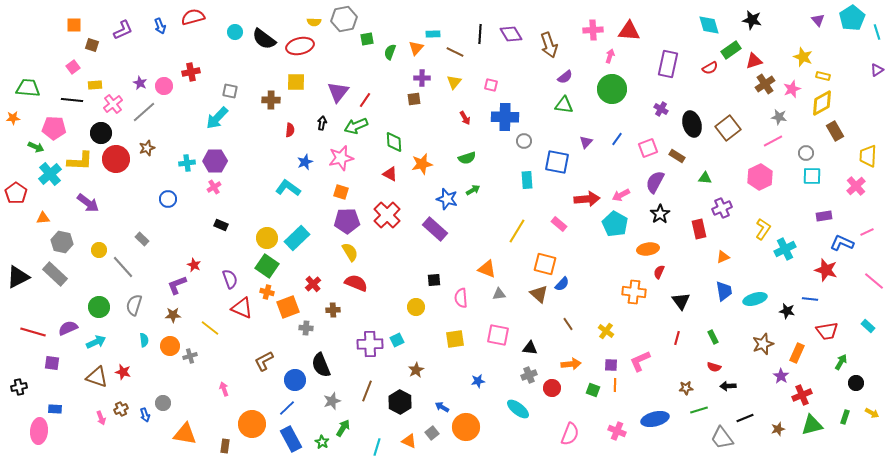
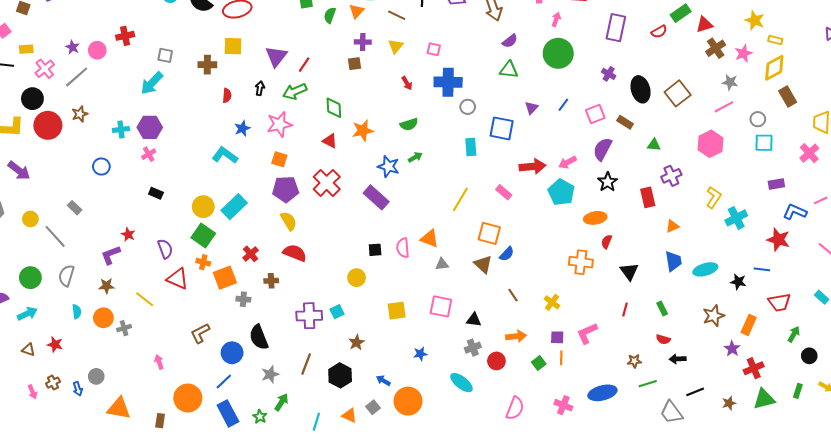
pink semicircle: (461, 298) -> (403, 248), moved
brown triangle: (97, 377) -> (28, 350), size x0.6
green square: (593, 390) -> (539, 363), turned 32

